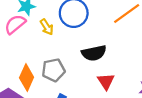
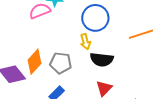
yellow arrow: (47, 27) -> (85, 42), moved

